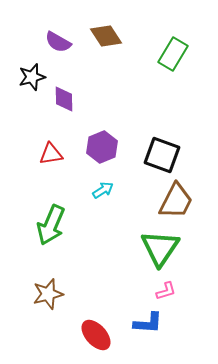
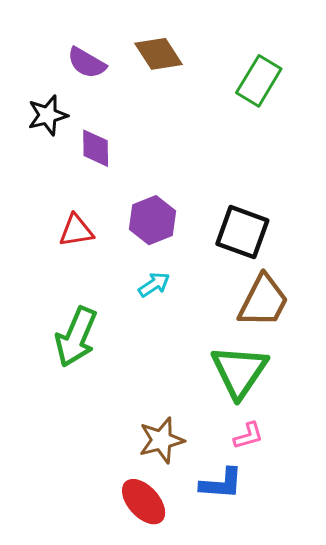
brown star: (48, 294) -> (162, 440), moved

